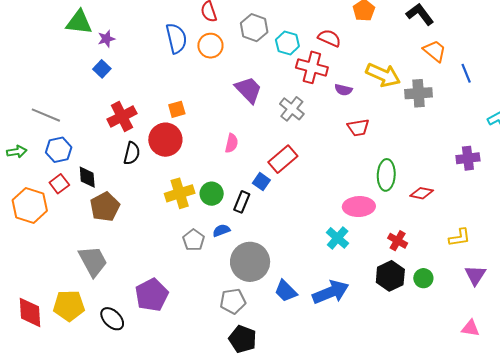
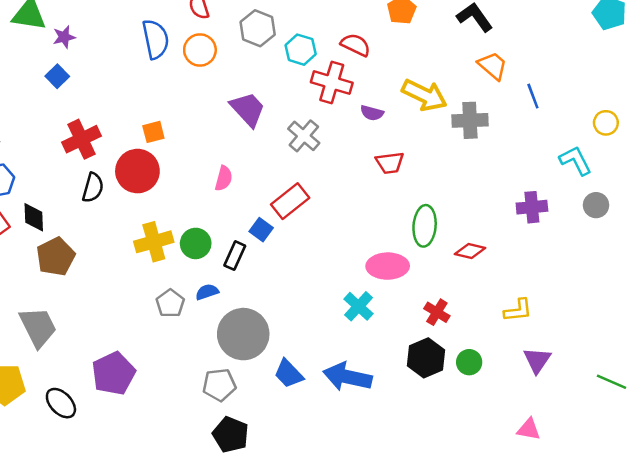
blue arrow: (331, 292) -> (347, 377), turned -147

